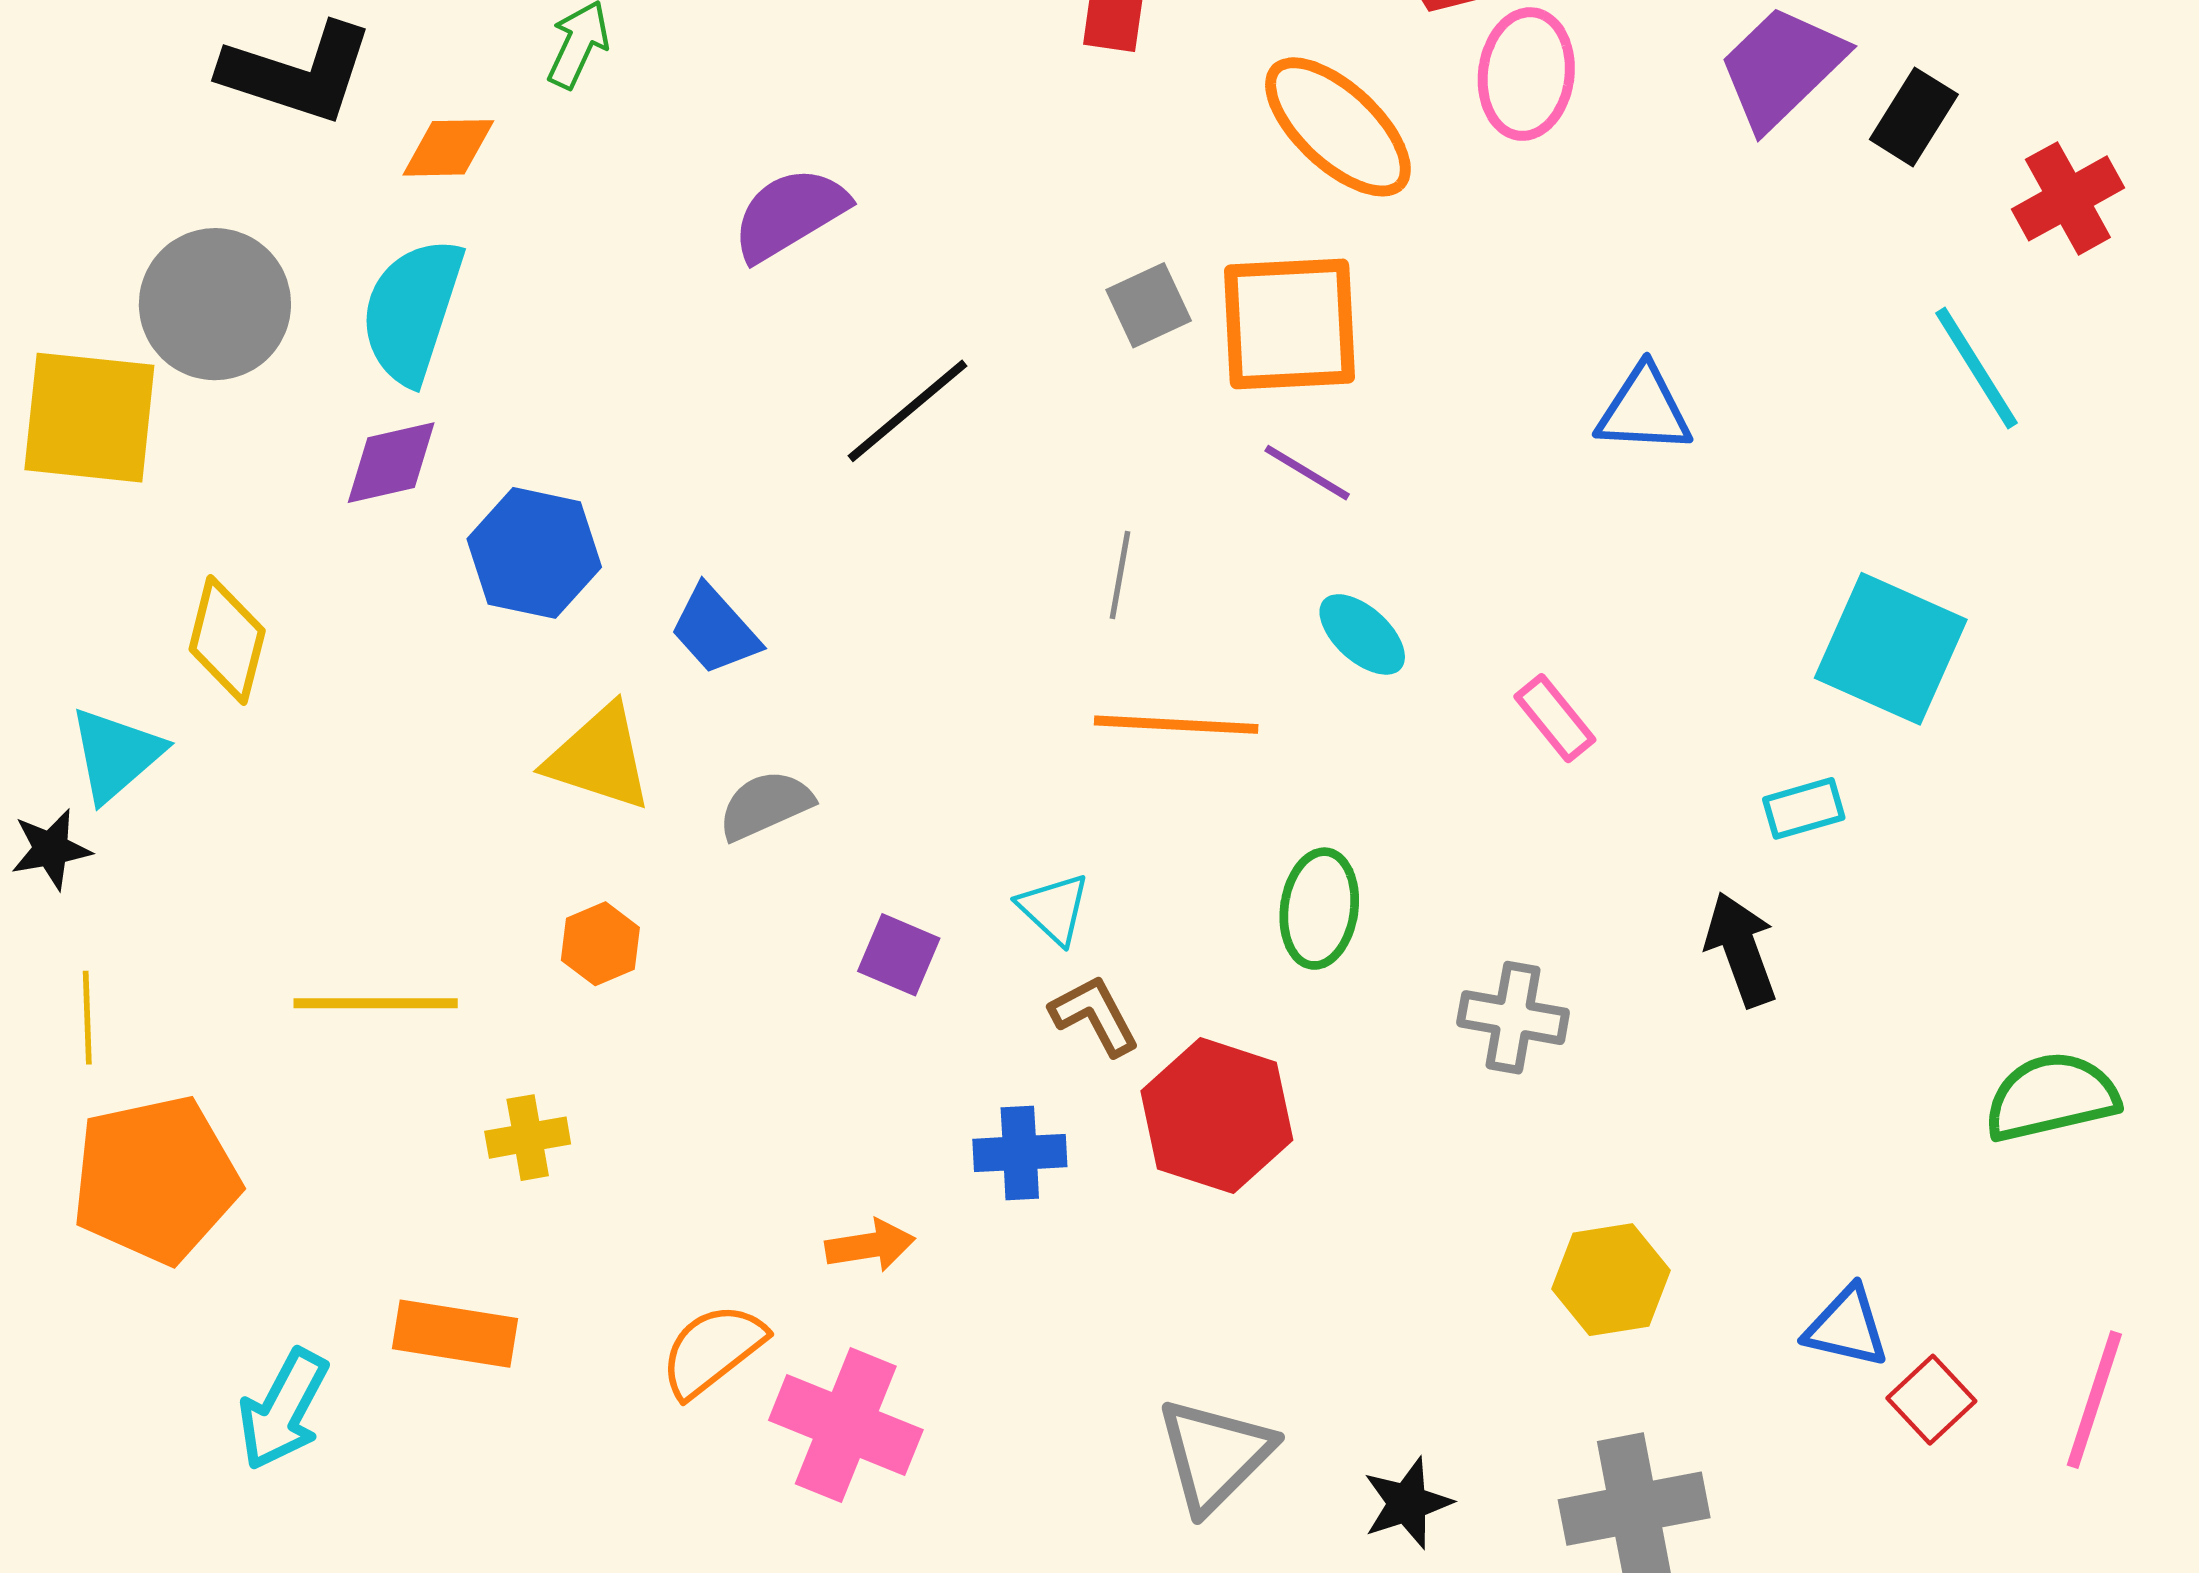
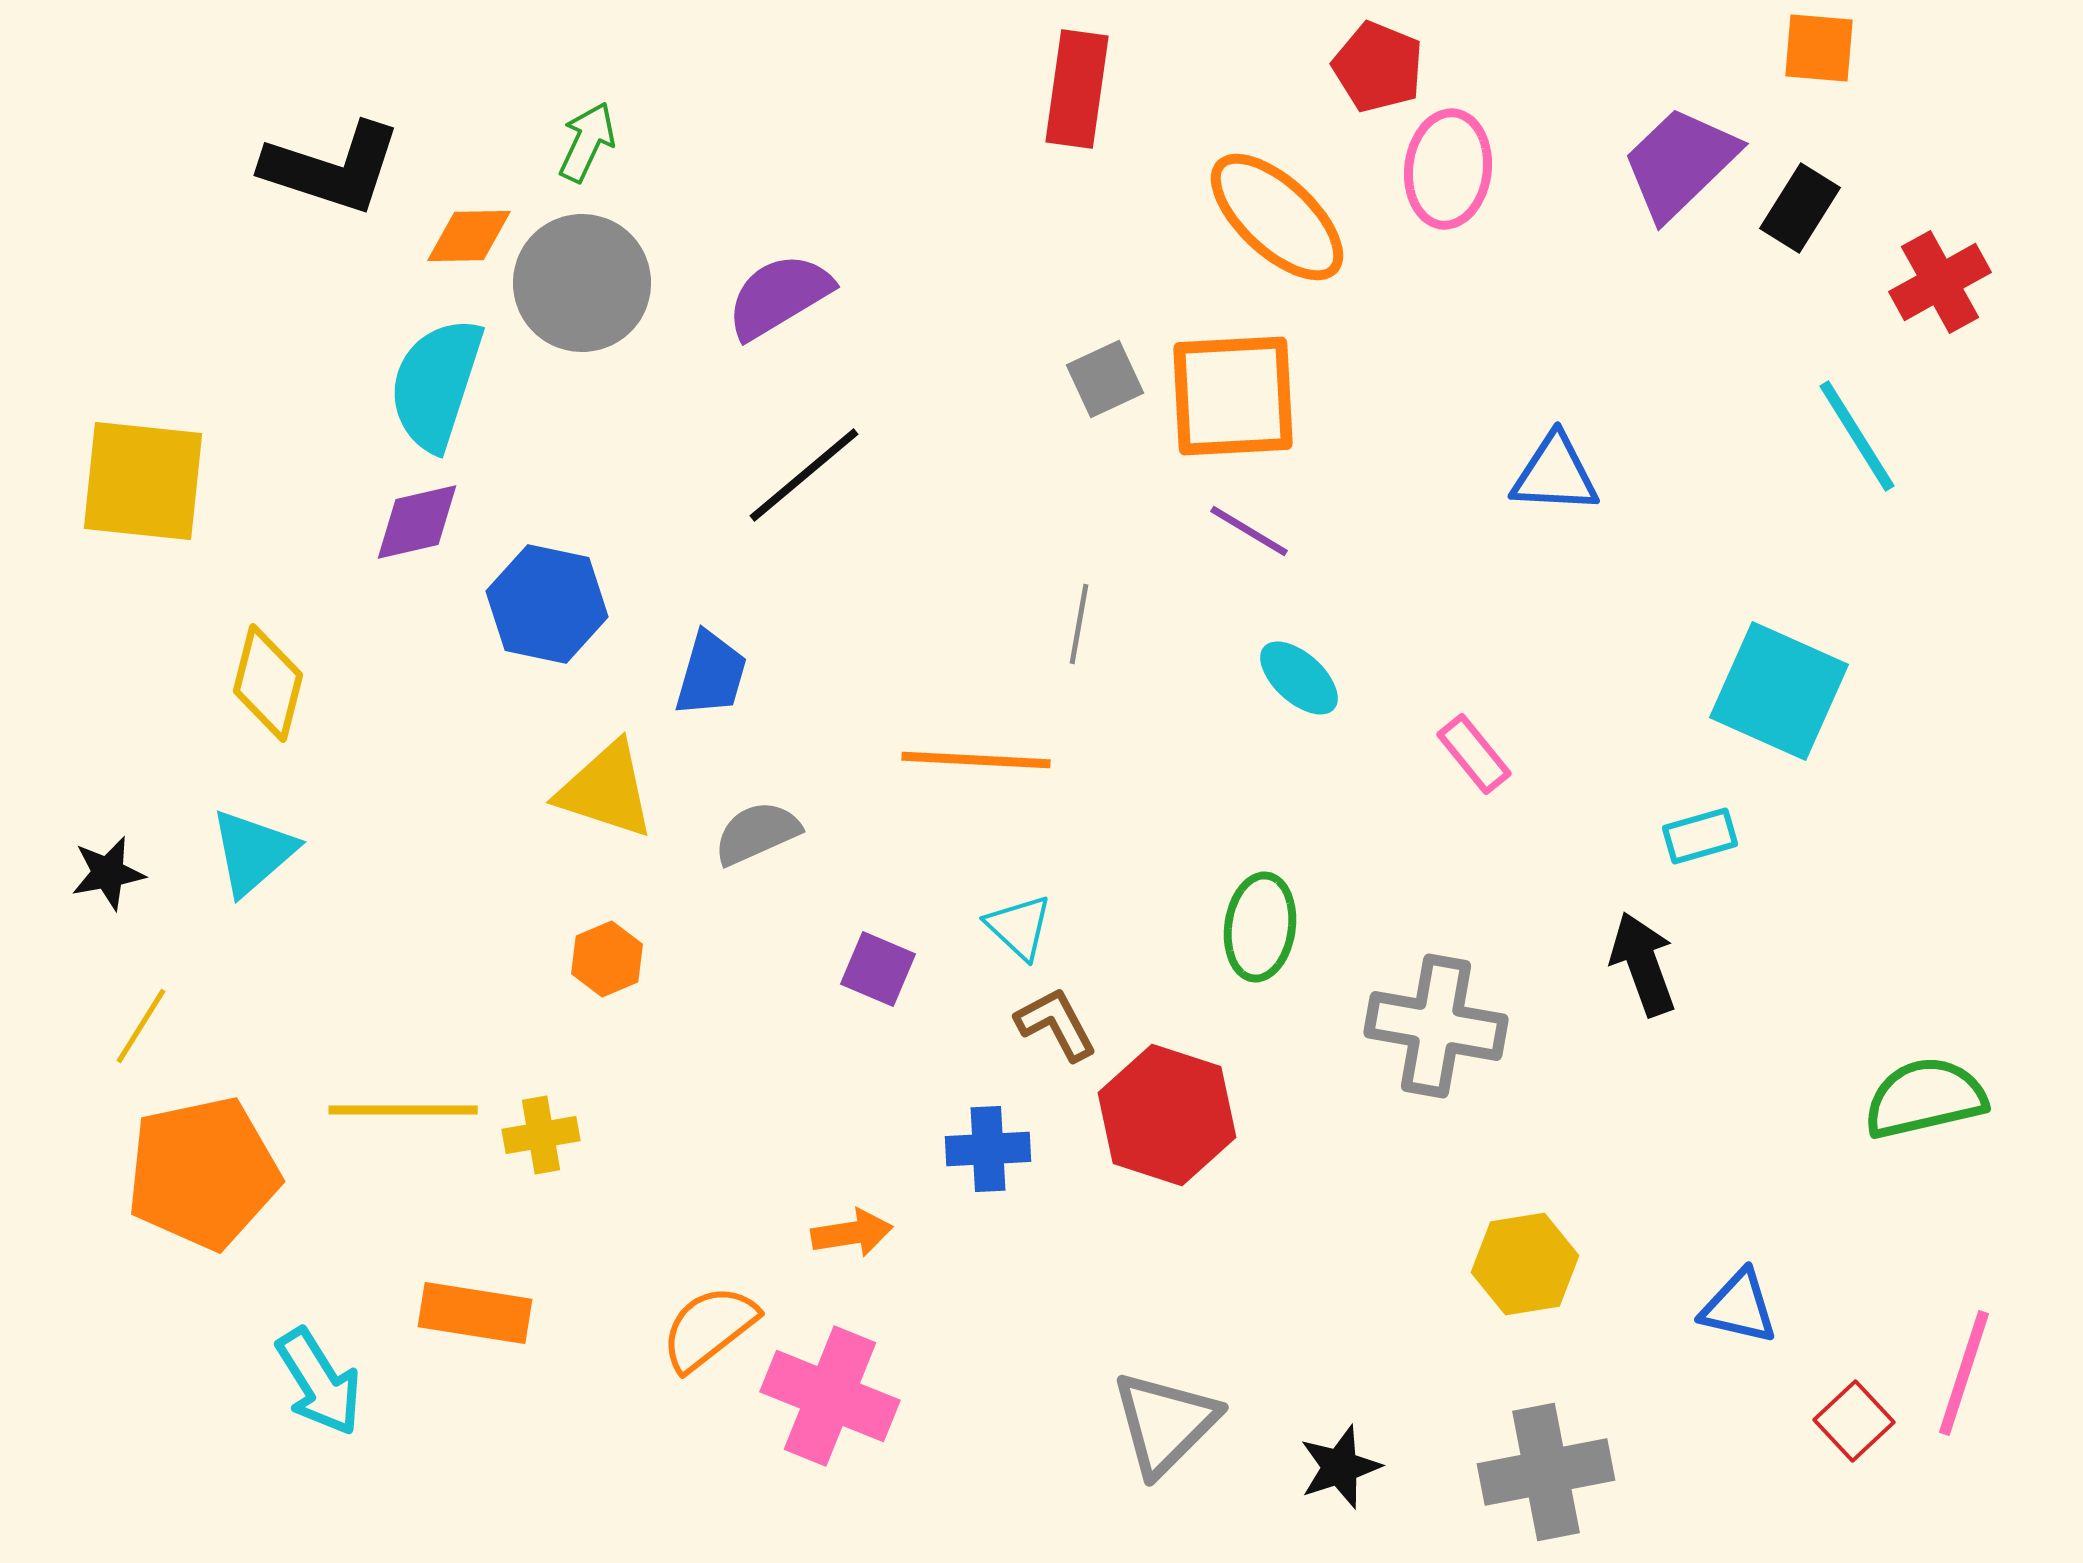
gray circle: (215, 304) -> (582, 283), moved
black line: (907, 411) -> (804, 475), moved
blue trapezoid: (715, 630) -> (711, 674), turned -122
orange line: (1176, 725) -> (976, 760), moved
cyan triangle: (116, 754) -> (253, 852), moved
yellow line: (376, 1003) -> (403, 1110), moved
yellow line: (87, 1018) -> (141, 1026), turned 34
gray cross: (1513, 1018) -> (1436, 1026), size x1.4
red square: (1931, 1400) -> (1854, 1421), moved
cyan arrow: (283, 1410) -> (319, 1382), turned -60

